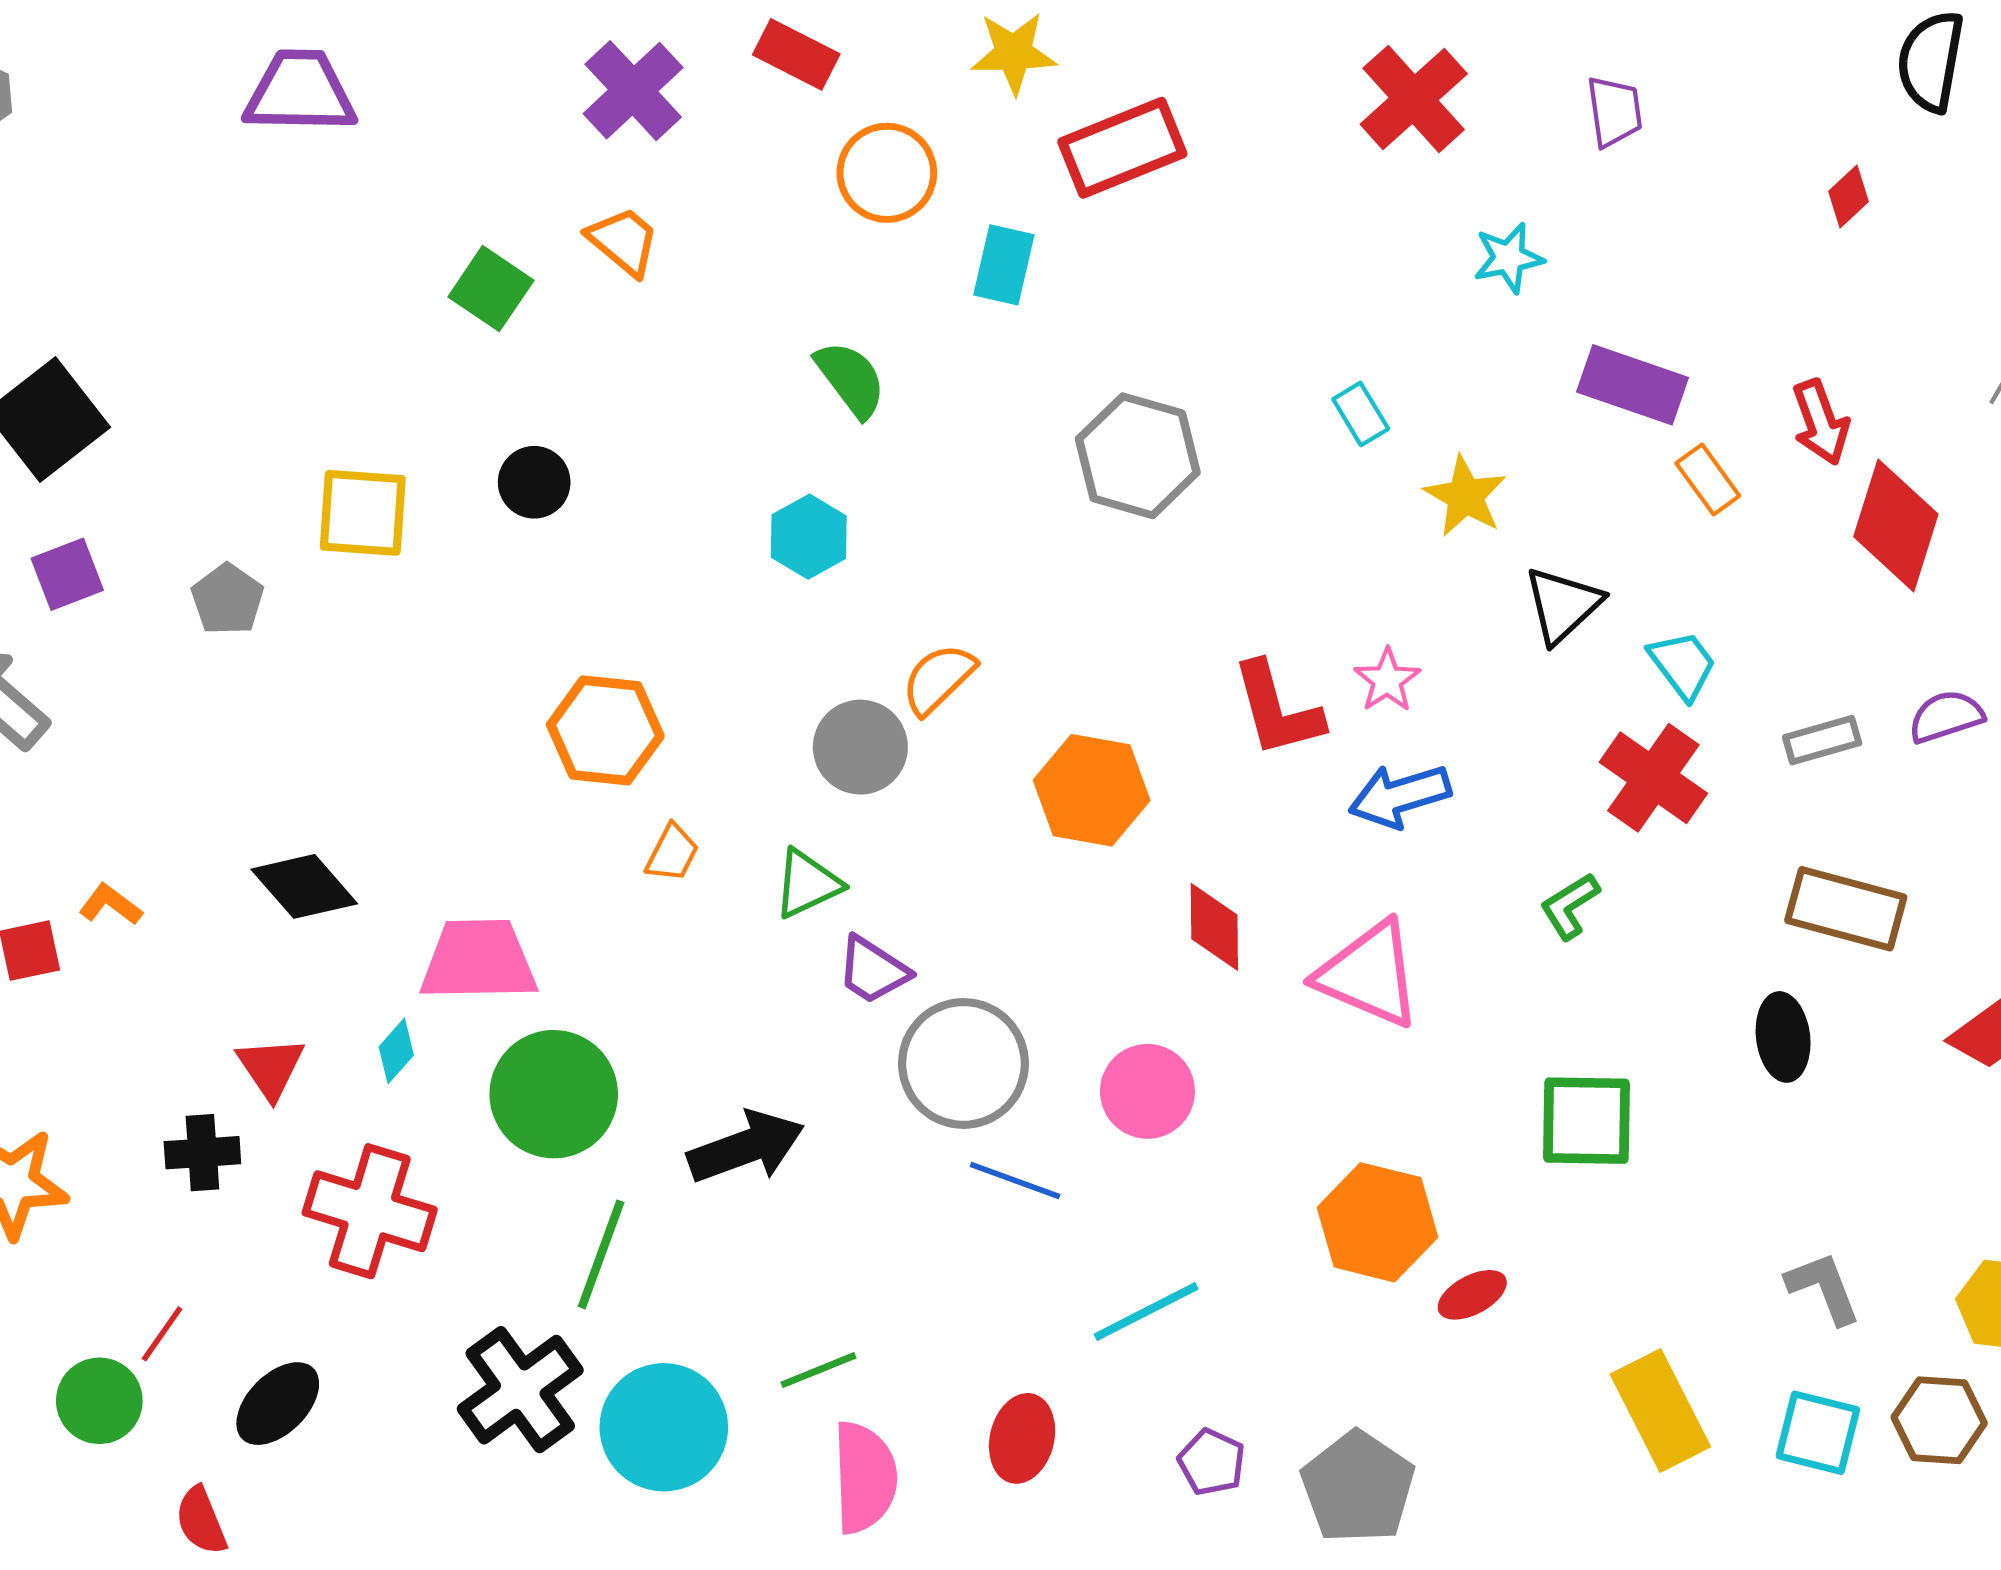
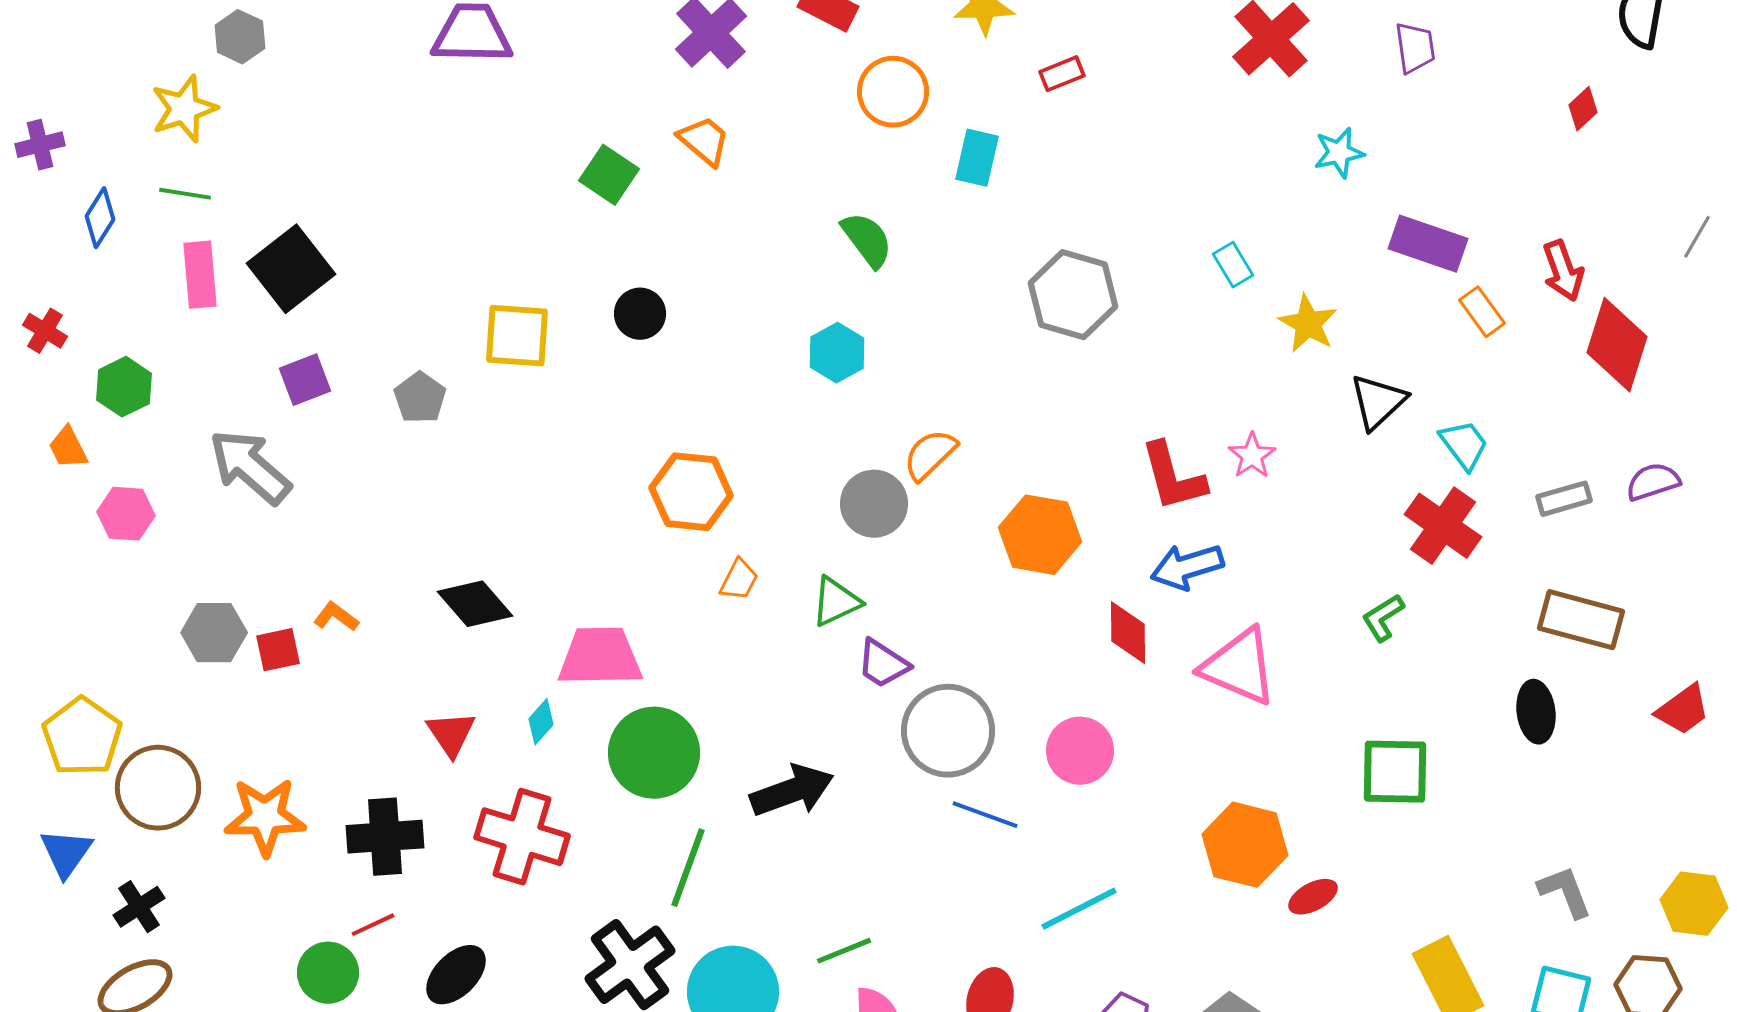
red rectangle: (1122, 148) -> (1062, 74), size x0.5
blue arrow: (1400, 796) -> (1187, 567), moved
black cross: (202, 1153) -> (385, 837), moved, size x1.4
red line: (162, 1334) -> (373, 925), turned 30

